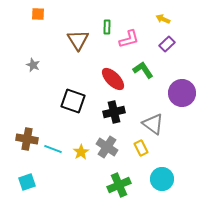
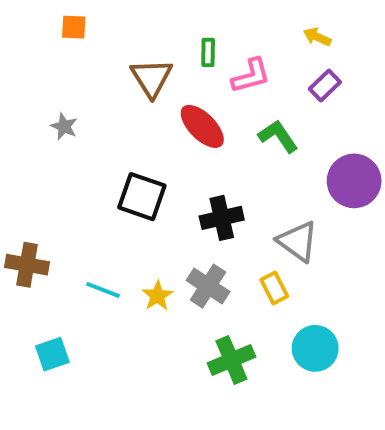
red ellipse: (113, 79) -> (202, 126), moved
brown cross: (27, 139) -> (27, 265), moved

